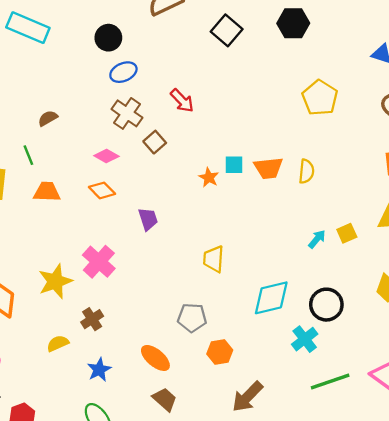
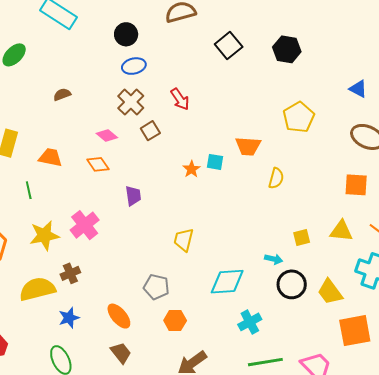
green line: (28, 155) -> (29, 190), moved
orange trapezoid: (268, 168) -> (248, 146), moved
cyan arrow: (317, 239) -> (274, 259), moved, turned 54
black circle: (326, 305) -> (292, 284), moved
yellow semicircle: (58, 343) -> (37, 289), size x1.8

